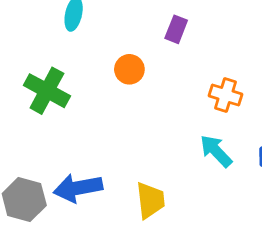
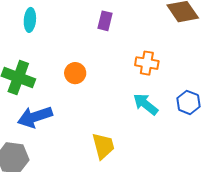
orange circle: (129, 69) -> (75, 73), moved
blue arrow: (78, 188) -> (35, 117), moved

